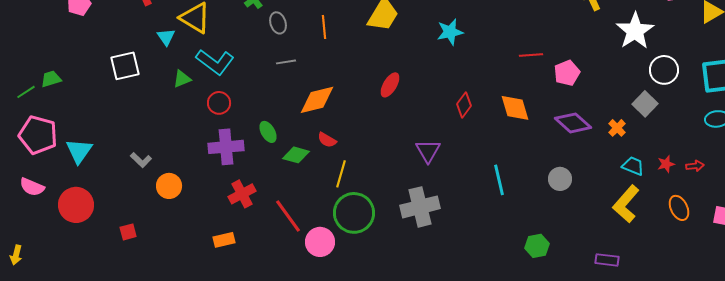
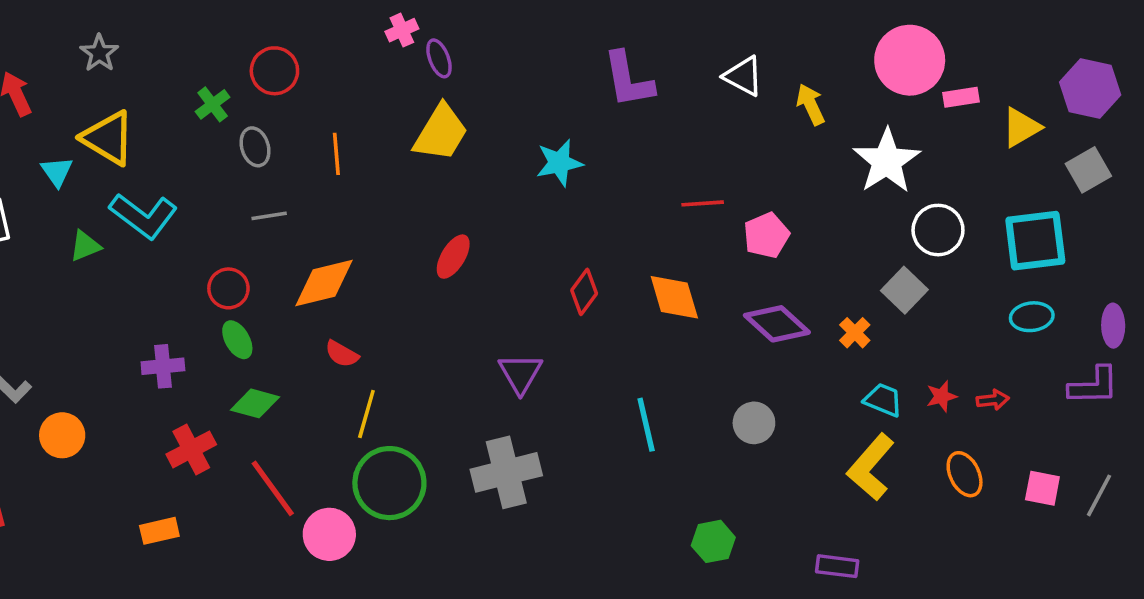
red circle: (219, 103) -> (228, 288), moved
purple cross: (226, 147) -> (163, 366), size x0.7
green diamond: (296, 155) -> (255, 403), moved

